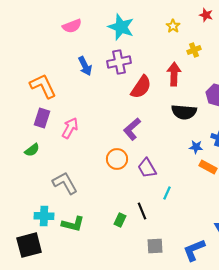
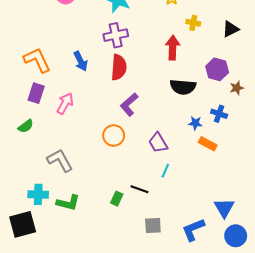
yellow cross: (194, 50) -> (193, 23), turned 32
blue arrow: (85, 66) -> (81, 61), moved
red semicircle: (141, 87) -> (119, 67), moved, turned -30
purple trapezoid: (147, 168) -> (158, 143), moved
black line: (142, 211) -> (139, 189), turned -48

